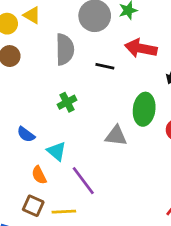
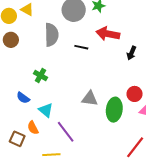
green cross: (67, 102) -> (40, 75), moved, turned -32
green ellipse: (144, 109) -> (114, 110), moved
brown square: (33, 206) -> (17, 139), moved

